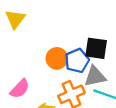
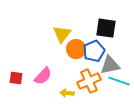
yellow triangle: (15, 19) -> (62, 34), moved
black square: (96, 48) -> (106, 28), moved

